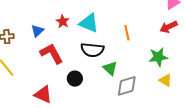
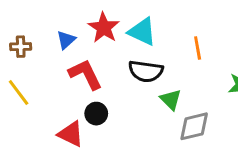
red star: (63, 21) -> (104, 28), size x1.5
black circle: (75, 79) -> (96, 114), moved

